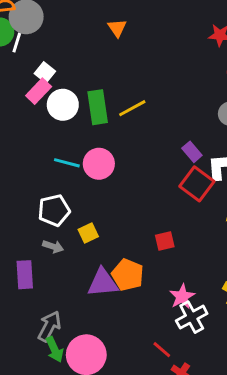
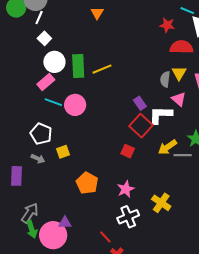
white line: (17, 43) -> (39, 18), moved
pink rectangle: (39, 91) -> (46, 82), moved
white pentagon: (54, 210) -> (41, 134), turned 30
red square: (165, 241) -> (128, 151), moved, turned 32
purple triangle: (103, 283) -> (65, 223), moved, size x0.6
pink star: (182, 297) -> (126, 189), moved

